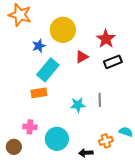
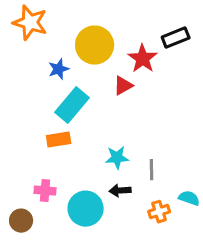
red star: (106, 39) -> (143, 59), moved
black rectangle: (113, 62) -> (176, 38), moved
gray line: (100, 100) -> (152, 170), moved
black arrow: (86, 153) -> (120, 191), moved

